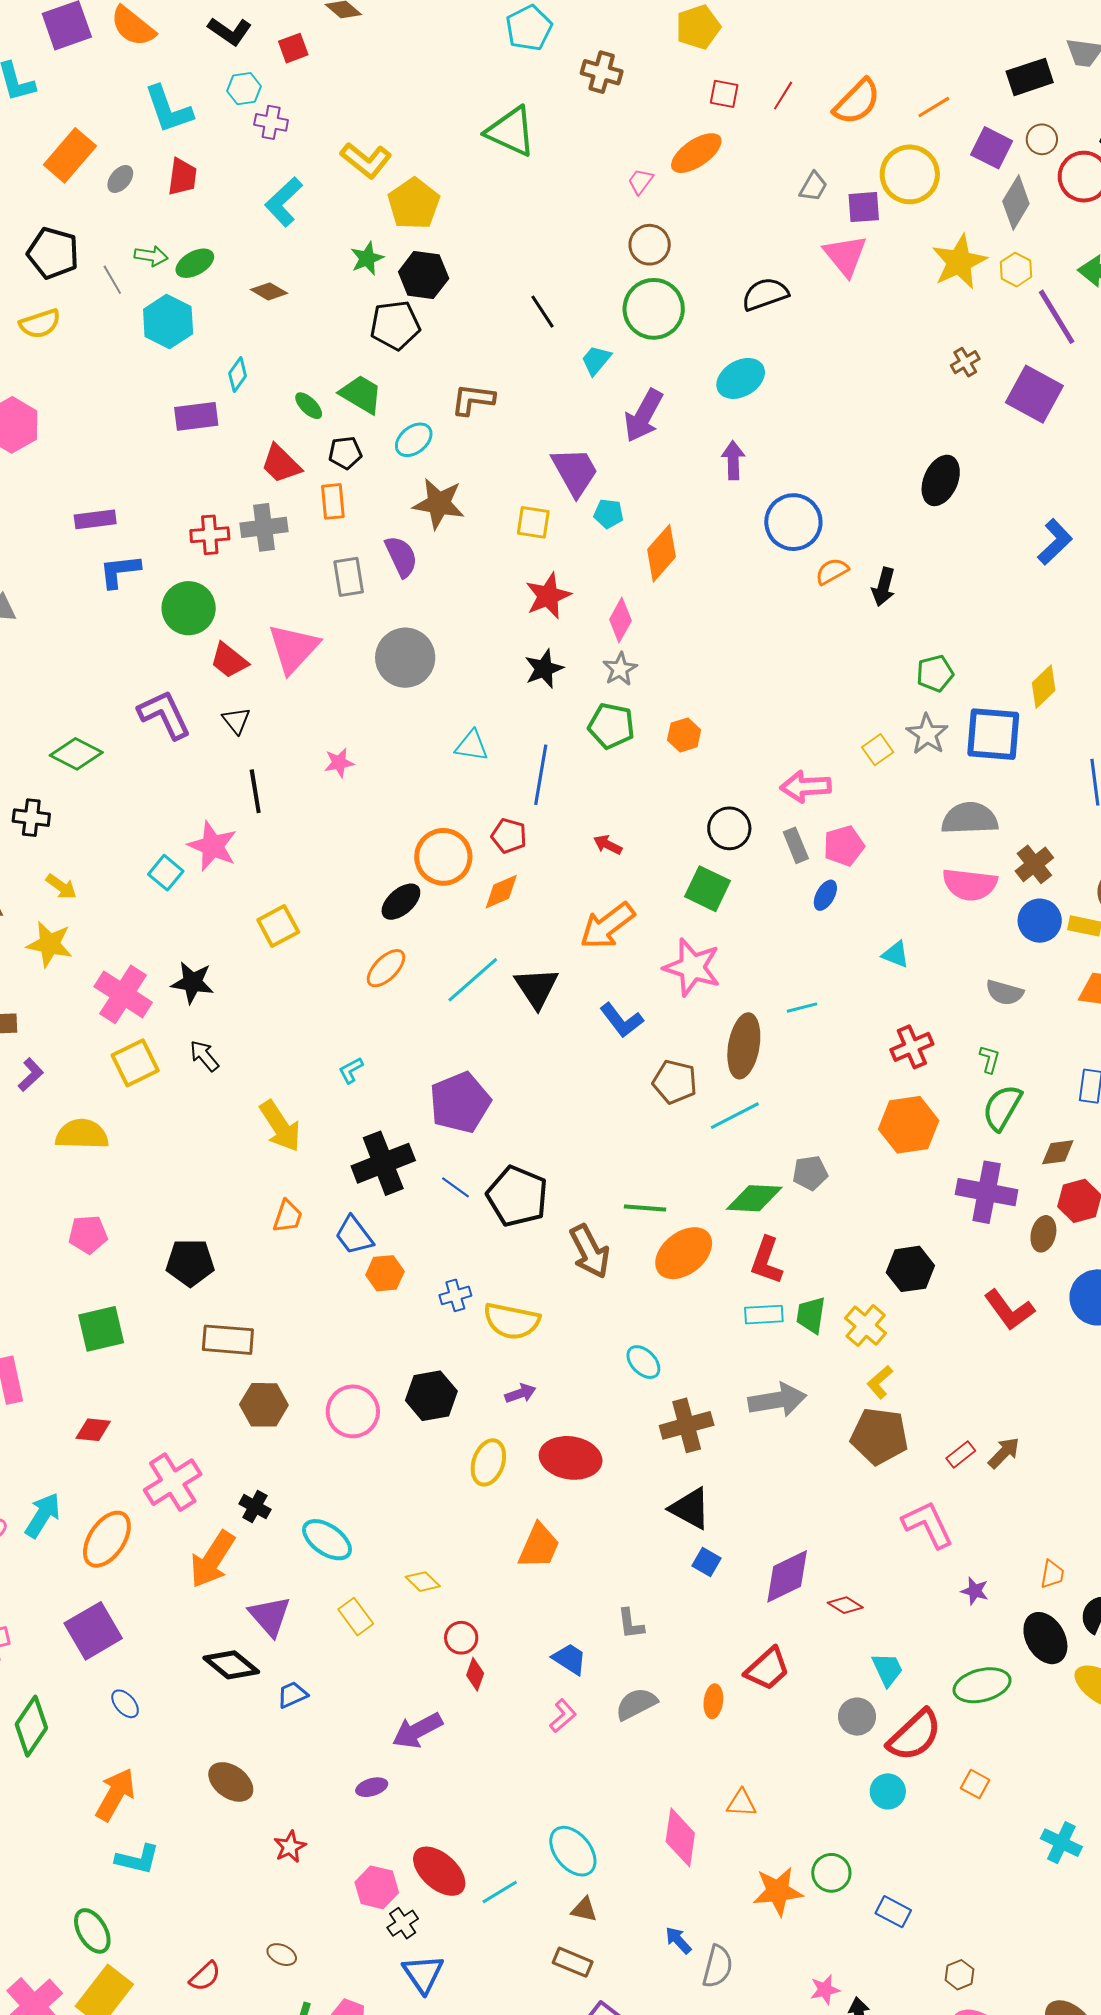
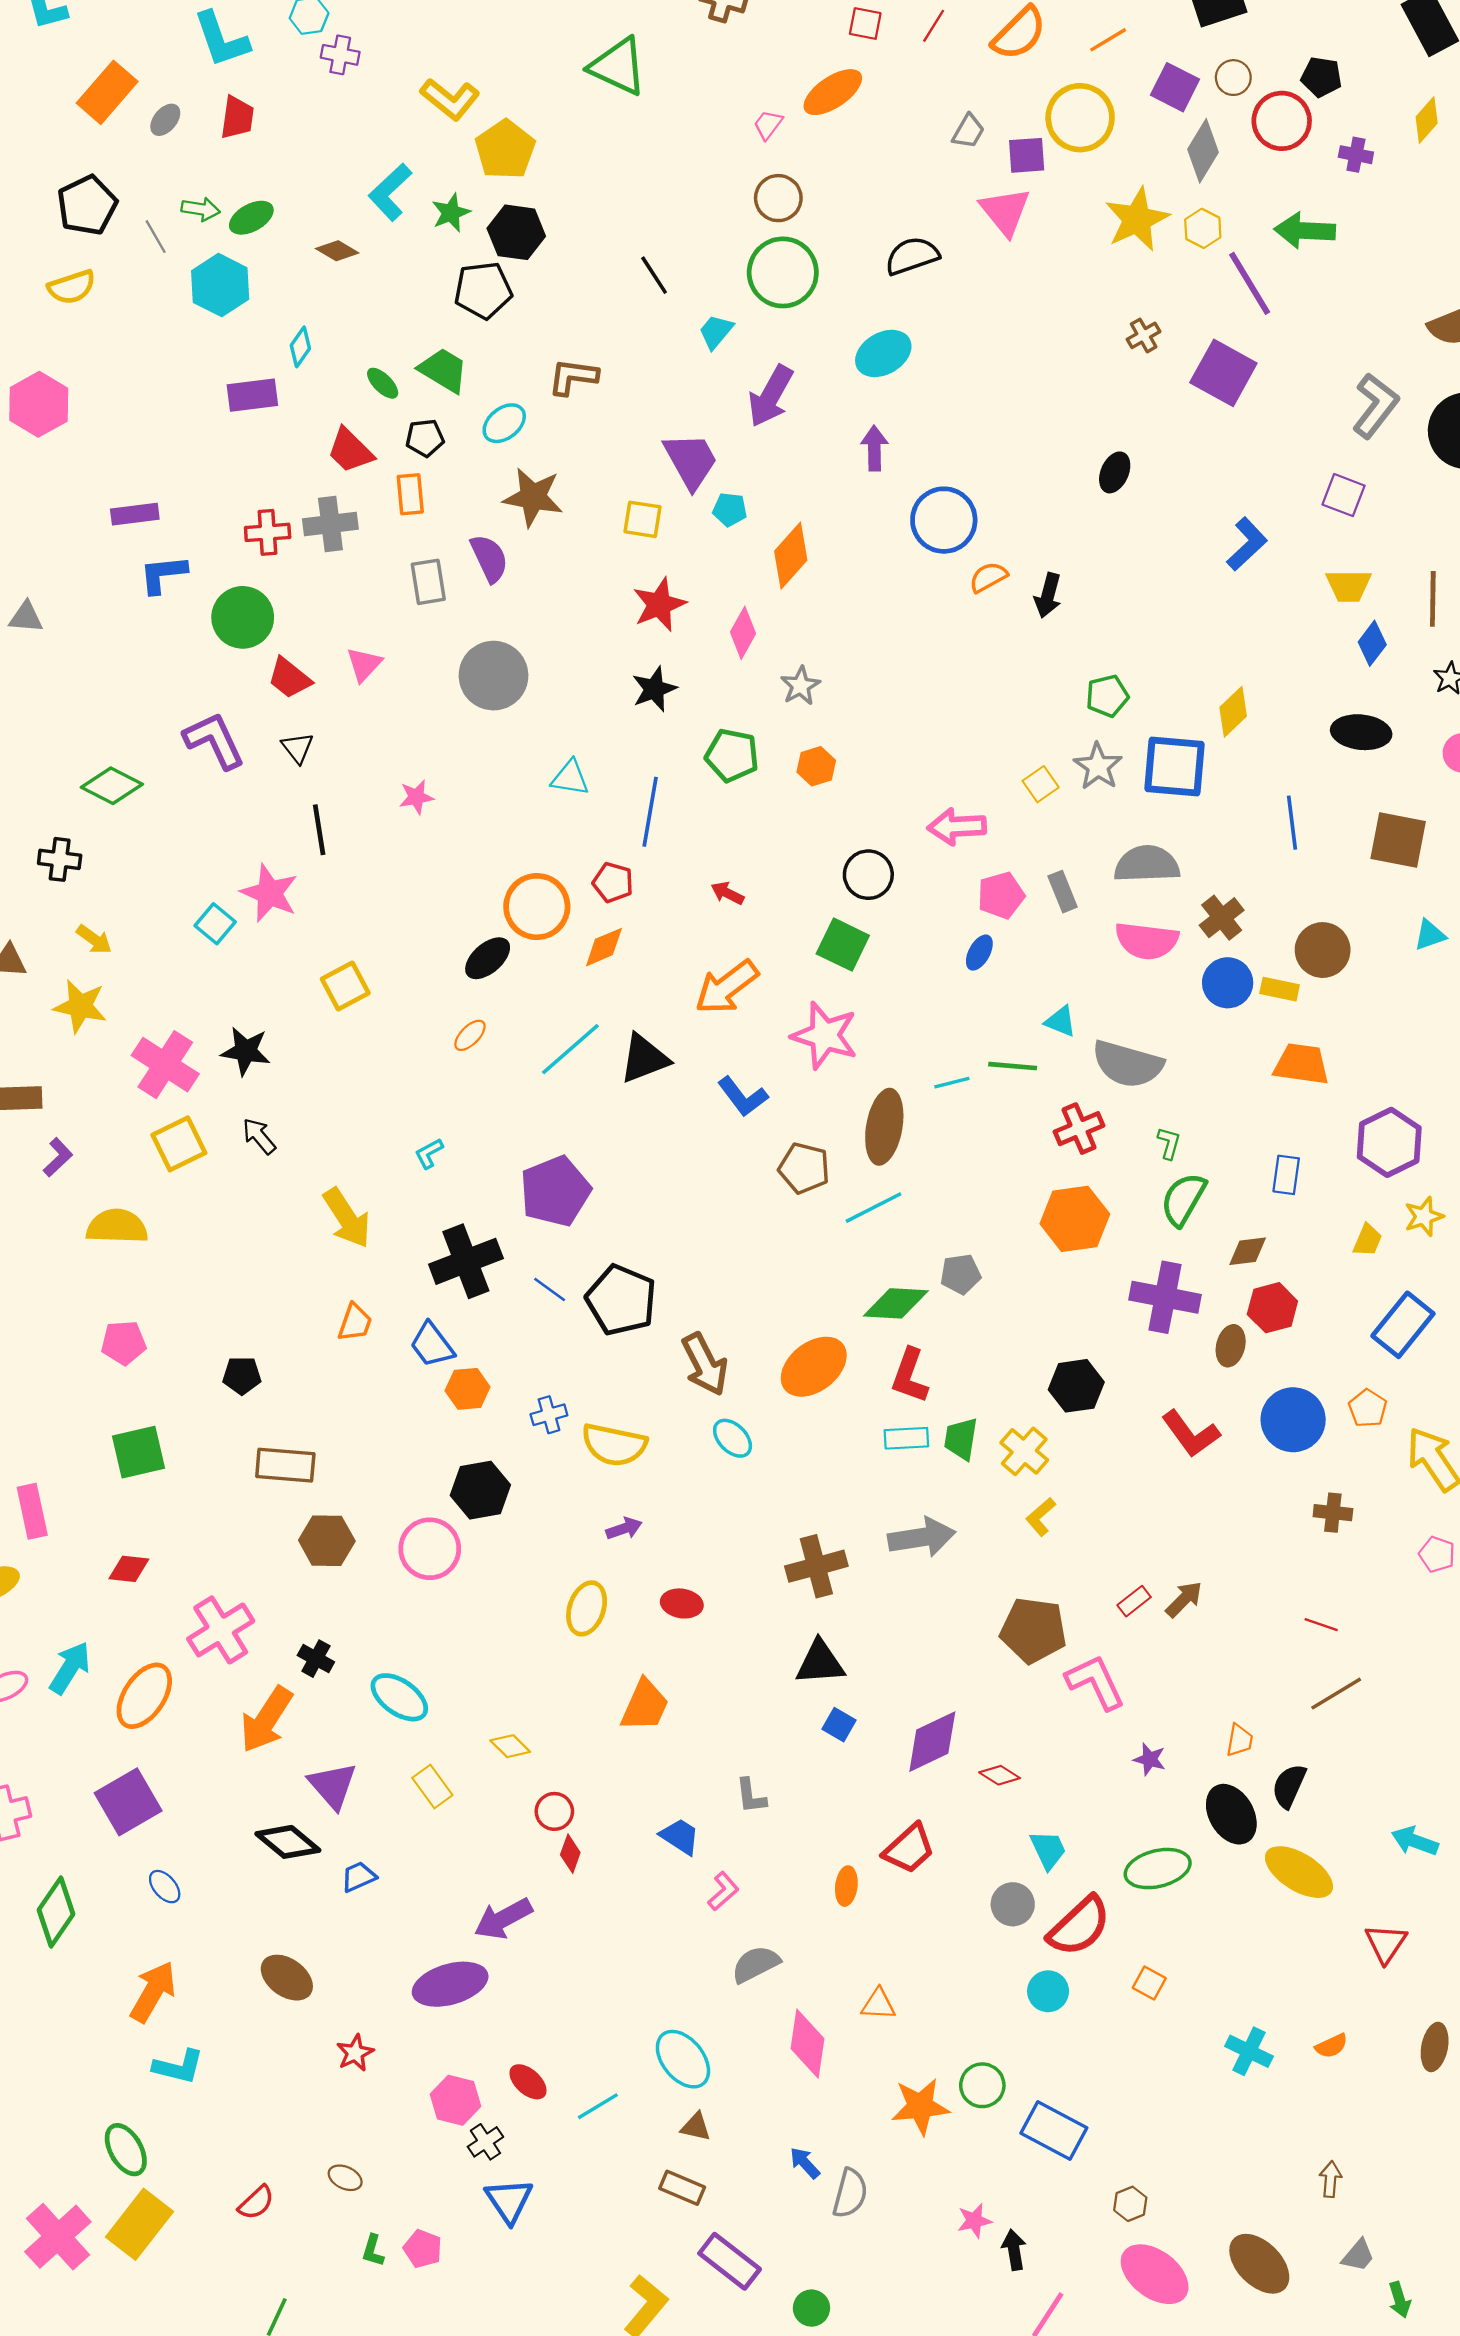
cyan L-shape: (284, 202) -> (390, 192), moved
black pentagon: (53, 253) -> (87, 205), turned 30
black ellipse: (941, 480) -> (1115, 472), size x0.7
pink triangle: (293, 648) -> (364, 664), size x0.6
gray star: (620, 669) -> (800, 686), moved
gray rectangle: (796, 845) -> (1063, 892), moved
orange ellipse: (386, 968) -> (470, 1035), size x0.7
black triangle: (536, 988) -> (644, 1059), turned 42
gray semicircle: (1005, 993) -> (1128, 1064), moved, size x1.6
green line: (645, 1208) -> (1013, 1066), moved
black pentagon: (190, 1263) -> (242, 1376), size x0.7
cyan ellipse: (643, 1362) -> (733, 1438), moved
black hexagon: (431, 1396) -> (480, 1490), moved
brown pentagon: (879, 1436) -> (1033, 1630), moved
red ellipse: (571, 1458) -> (682, 1603), size x0.6
black triangle: (690, 1508) -> (820, 1663), turned -33
gray semicircle: (636, 1704) -> (756, 1964), moved
pink L-shape: (563, 1716) -> (723, 1891), moved
purple ellipse: (372, 1787) -> (450, 1984), size x2.0
red ellipse: (439, 1871) -> (528, 2082), size x0.6
blue rectangle: (893, 1912) -> (1054, 2131), size x1.6

